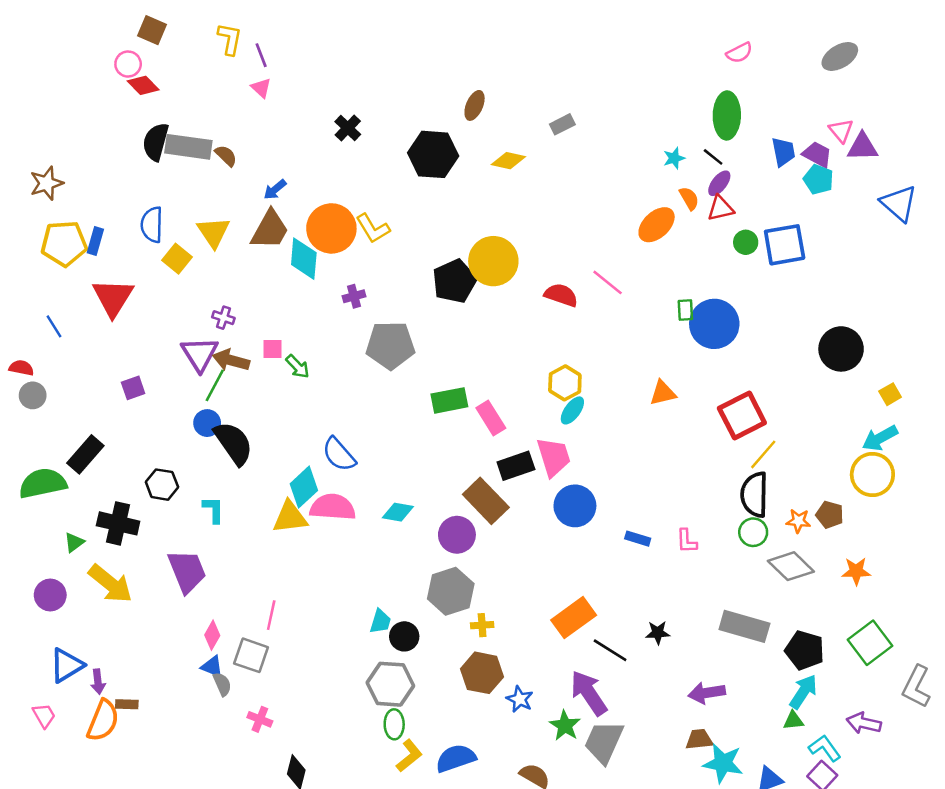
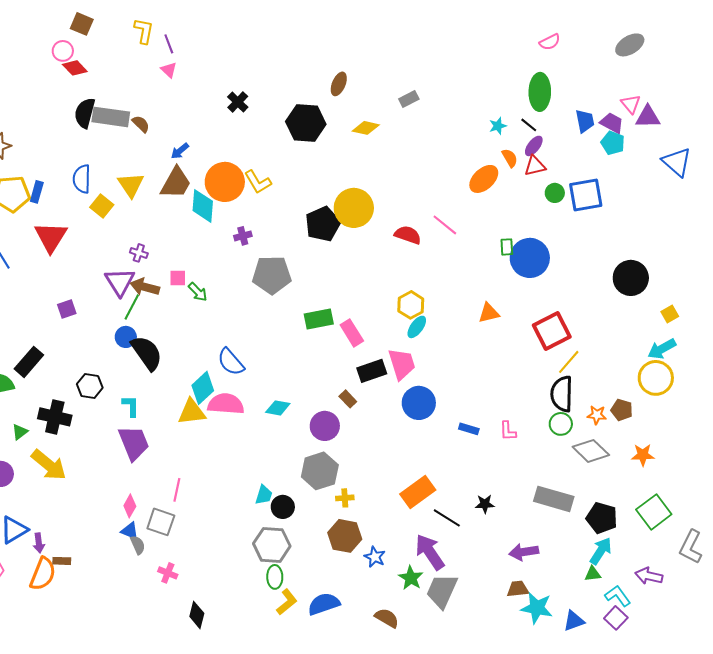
brown rectangle: (486, 501) -> (348, 399), size x0.5
purple trapezoid: (187, 571) -> (134, 443), moved

